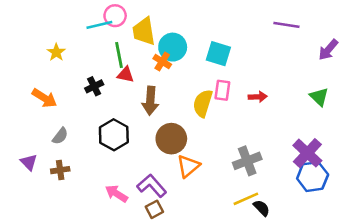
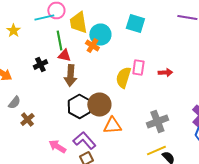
yellow star: (56, 52) -> (13, 30), moved
cyan square: (218, 54) -> (135, 24), moved
brown arrow: (150, 101) -> (70, 76), moved
black hexagon: (114, 135) -> (79, 106), moved
orange triangle: (188, 166) -> (112, 126), turned 36
brown cross: (60, 170) -> (27, 120), moved, turned -32

